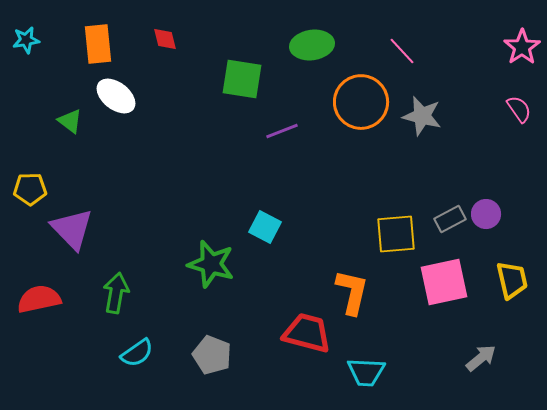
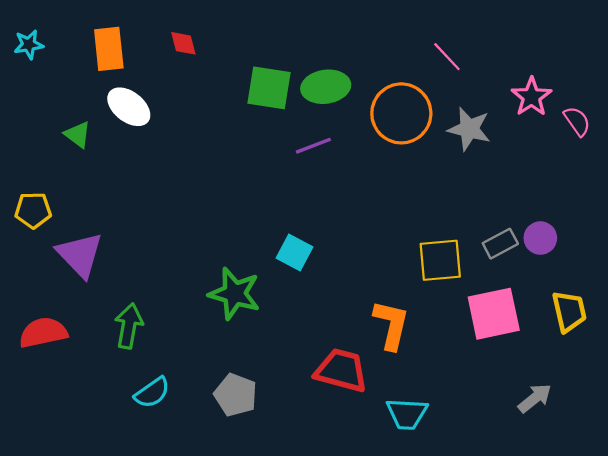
green ellipse: (312, 45) -> (326, 87), moved
pink star: (522, 47) -> (531, 97), moved

